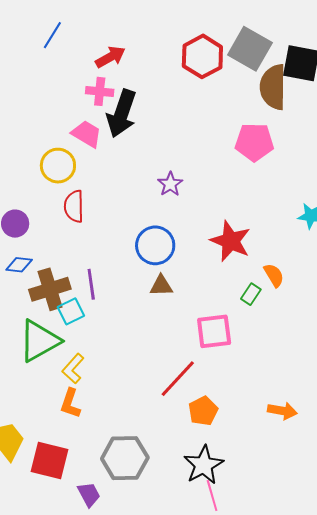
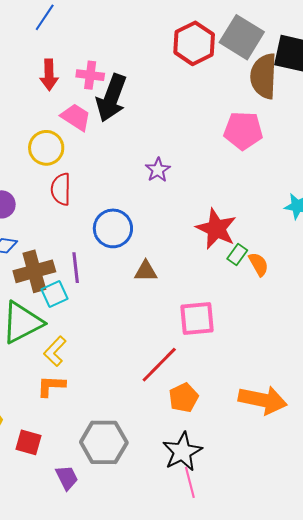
red arrow: (110, 57) -> (49, 75), moved, turned 116
blue circle: (155, 245) -> (113, 228), moved
green rectangle: (251, 294) -> (237, 255), moved
orange L-shape: (70, 403) -> (51, 386), turned 72
orange arrow: (282, 411) -> (263, 400), size x1.6
red square: (50, 460) -> (29, 442), size x0.7

